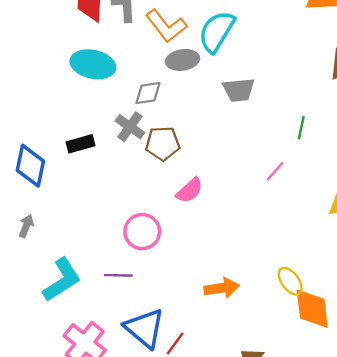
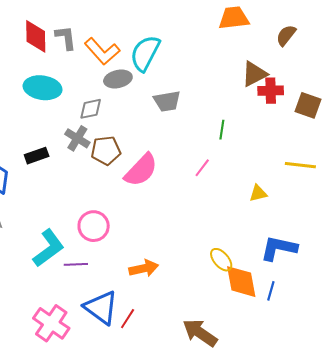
pink semicircle: (190, 190) -> (141, 170), moved, size x1.5
cyan L-shape: (62, 280) -> (49, 248), moved
orange arrow: (222, 288) -> (144, 268), moved

